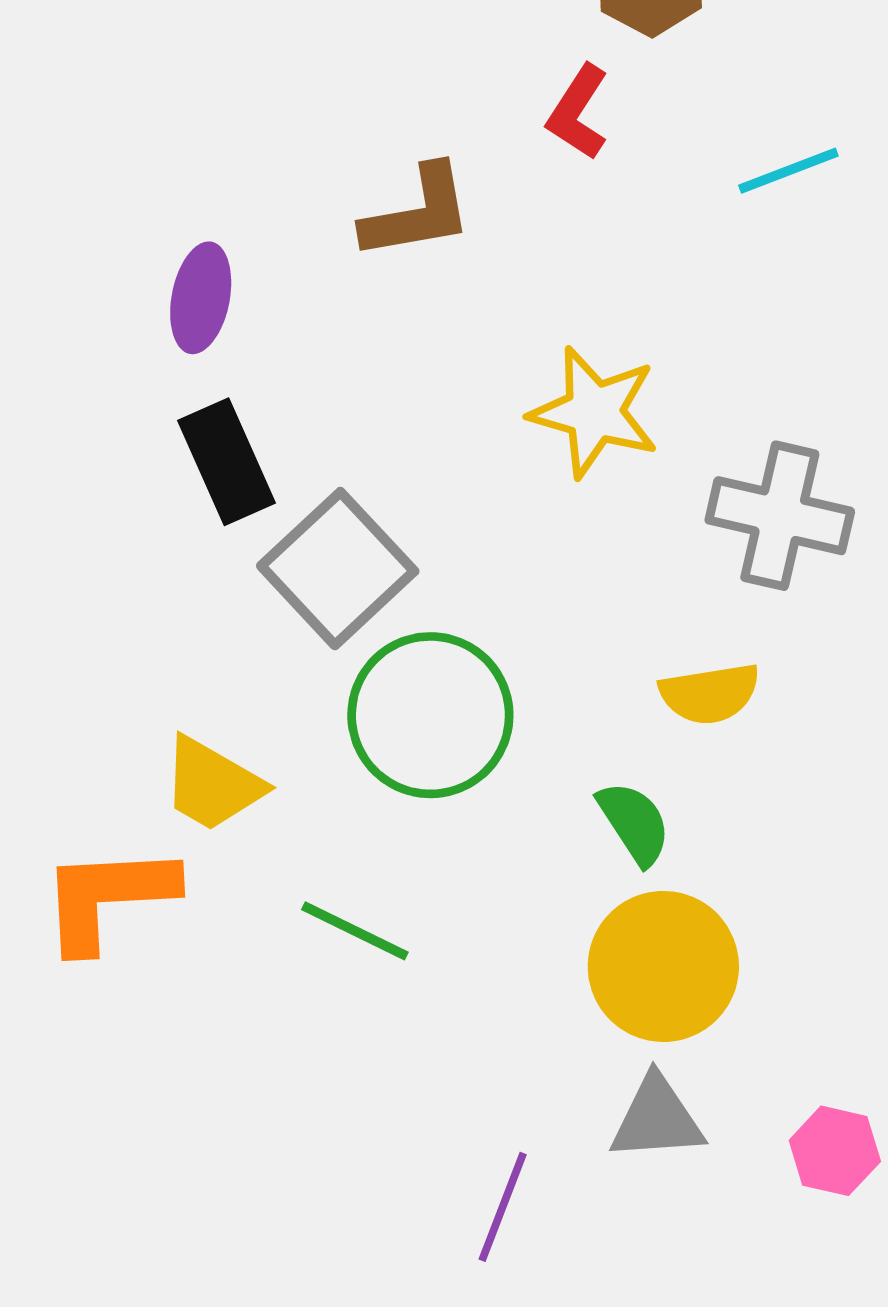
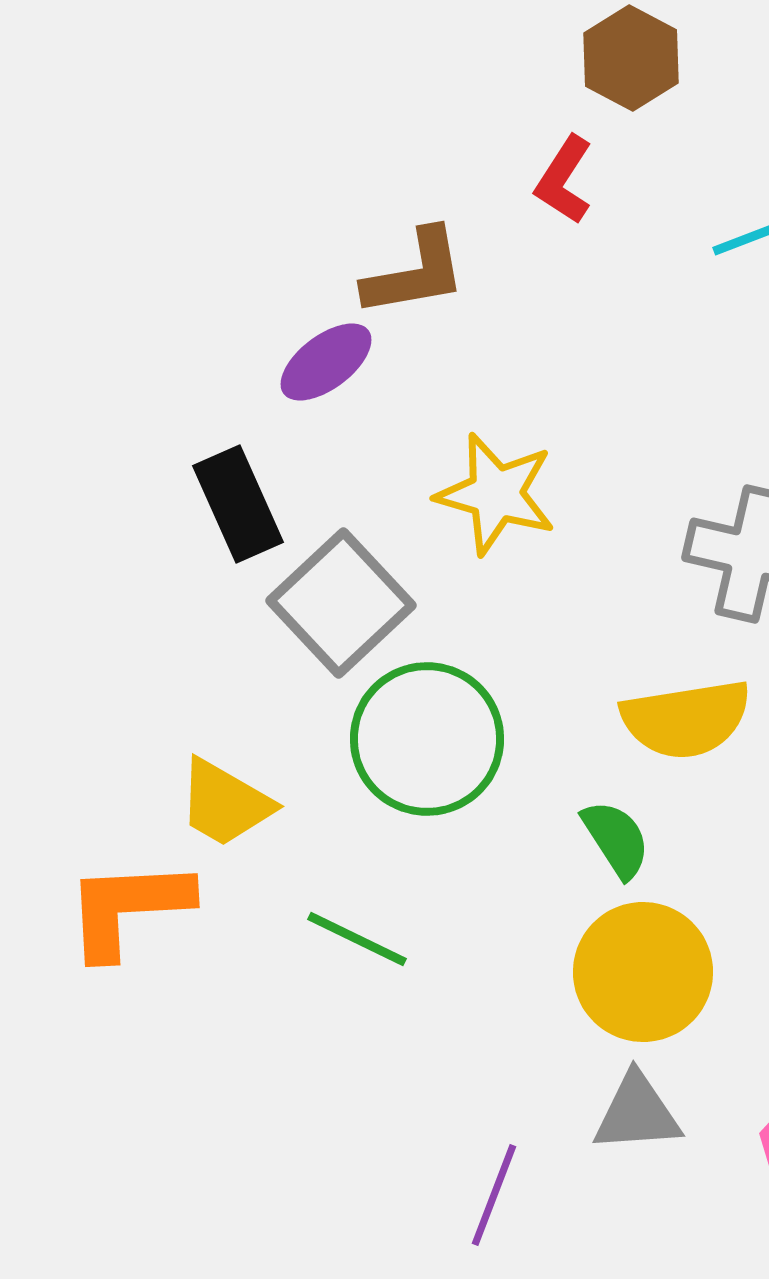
purple ellipse: (201, 298) -> (326, 362), moved, turned 42
yellow star: (594, 412) -> (496, 494), moved
yellow semicircle: (710, 694) -> (686, 719), size x1.4

